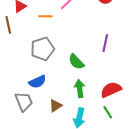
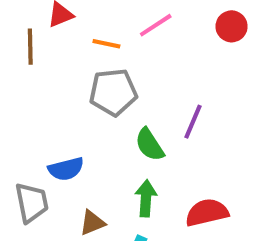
purple line: (105, 43) -> (193, 122), moved
gray pentagon: (42, 49) -> (113, 92), moved

